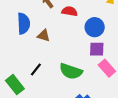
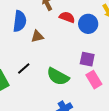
blue circle: (95, 27) -> (88, 24), moved
brown triangle: (44, 35) -> (37, 36), turned -40

